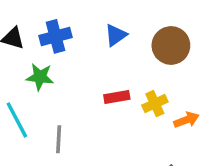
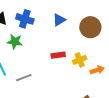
blue cross: (56, 36) -> (25, 19), turned 30
gray line: (59, 139) -> (24, 78), turned 63

